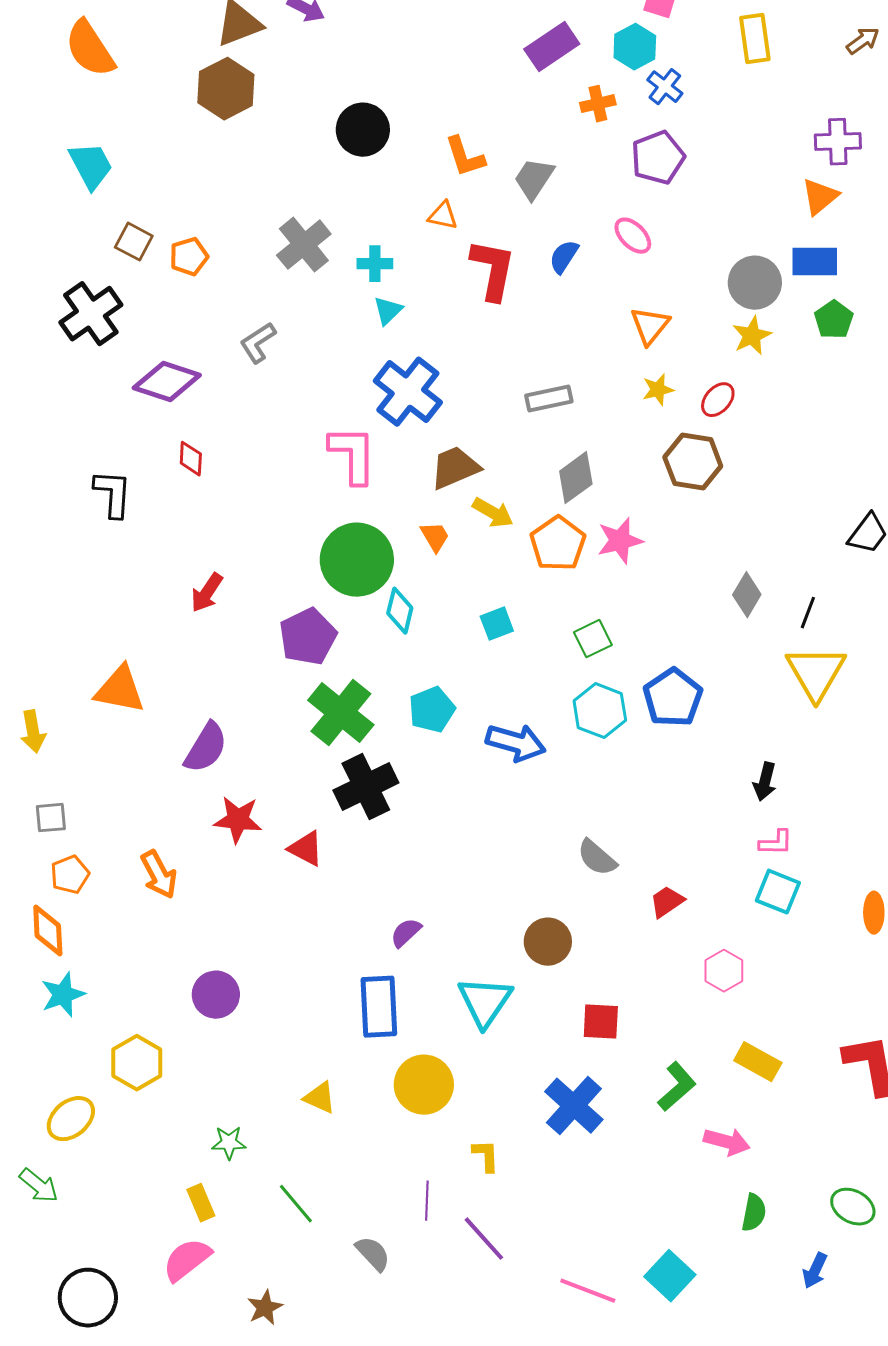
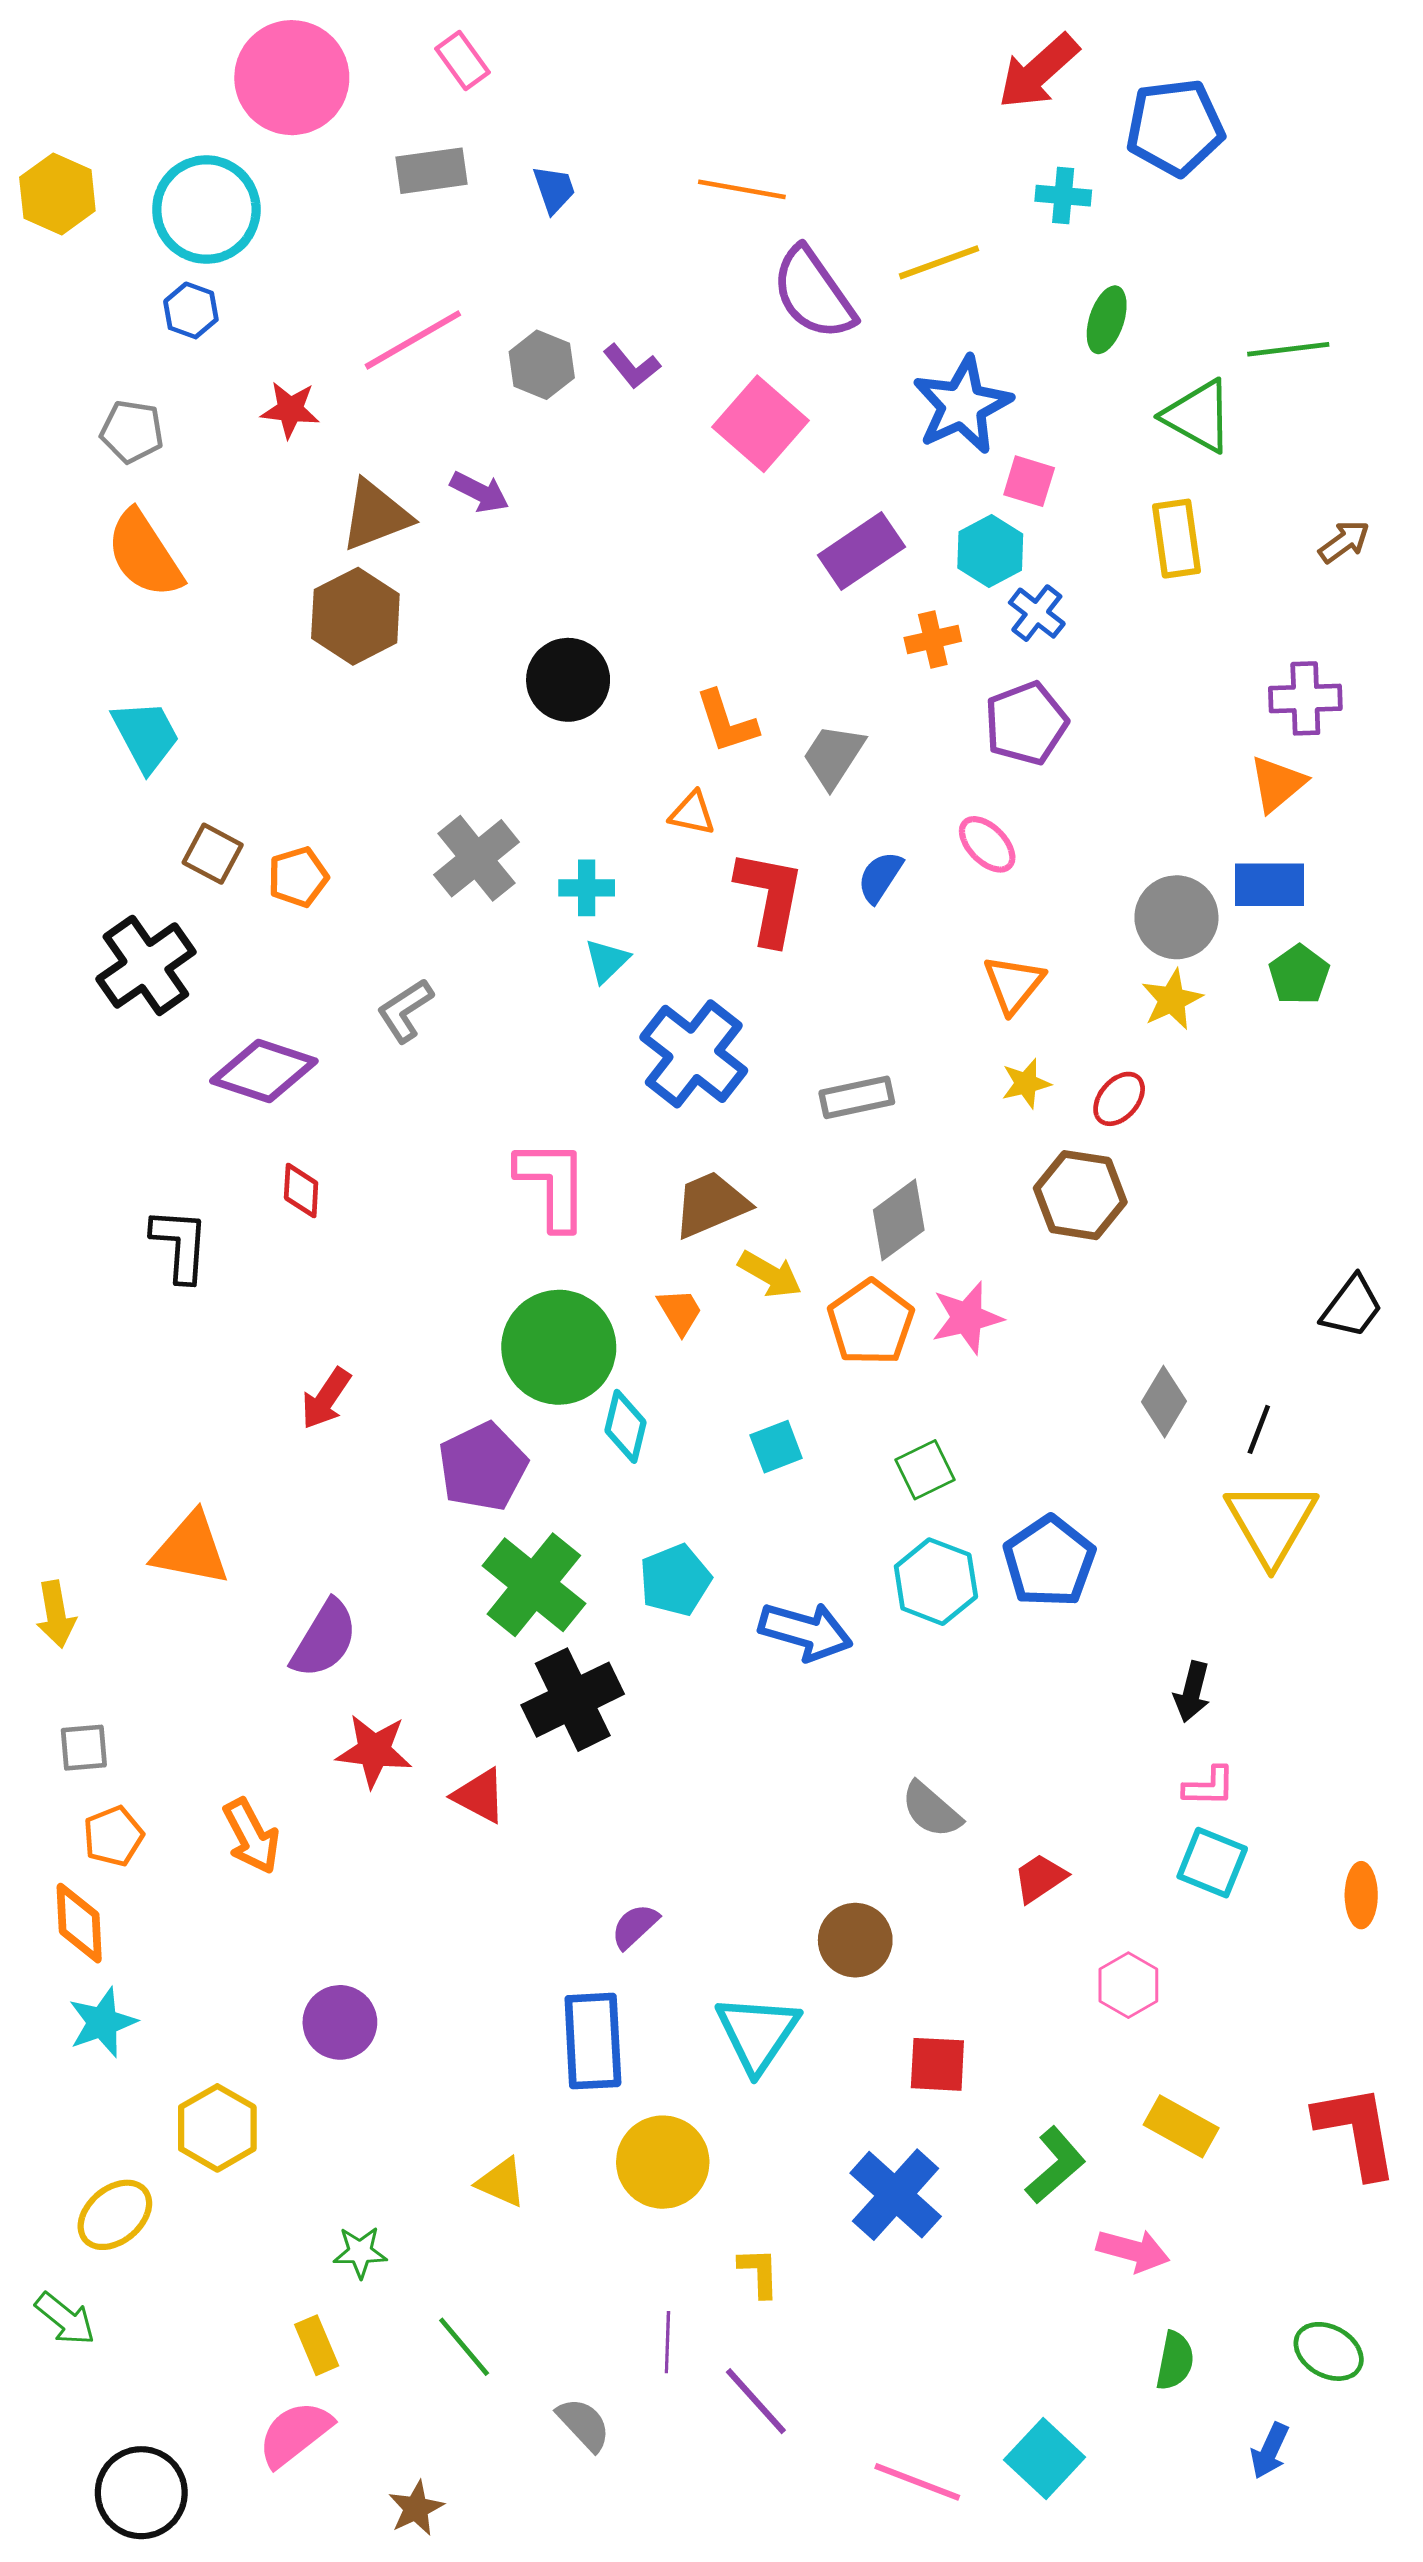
blue cross: (408, 392) -> (694, 1054), moved

